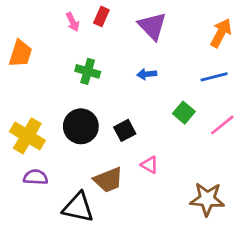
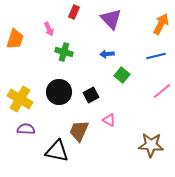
pink arrow: (73, 22) -> (49, 29), moved
green square: (184, 113) -> (122, 75), moved
brown trapezoid: (108, 180) -> (79, 131), turned 135

